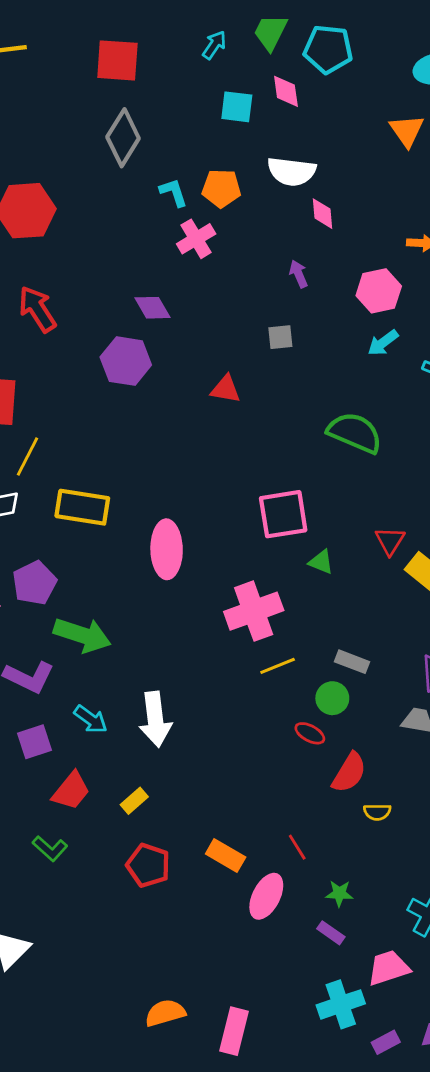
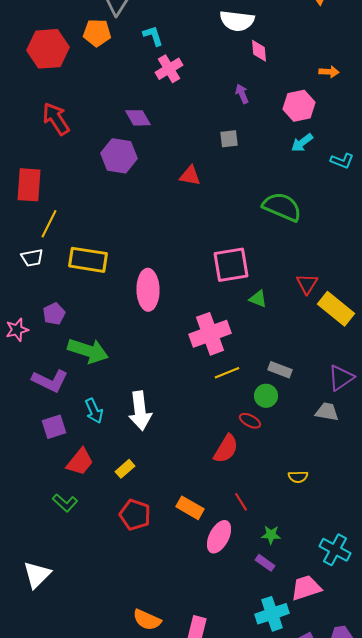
orange pentagon: (221, 188) -> (97, 33), moved
purple pentagon: (35, 583) -> (54, 314), size x0.7
cyan arrow: (91, 719) -> (94, 411), turned 30
red semicircle: (349, 773) -> (226, 449), moved
orange semicircle: (165, 1013) -> (147, 620), turned -140

